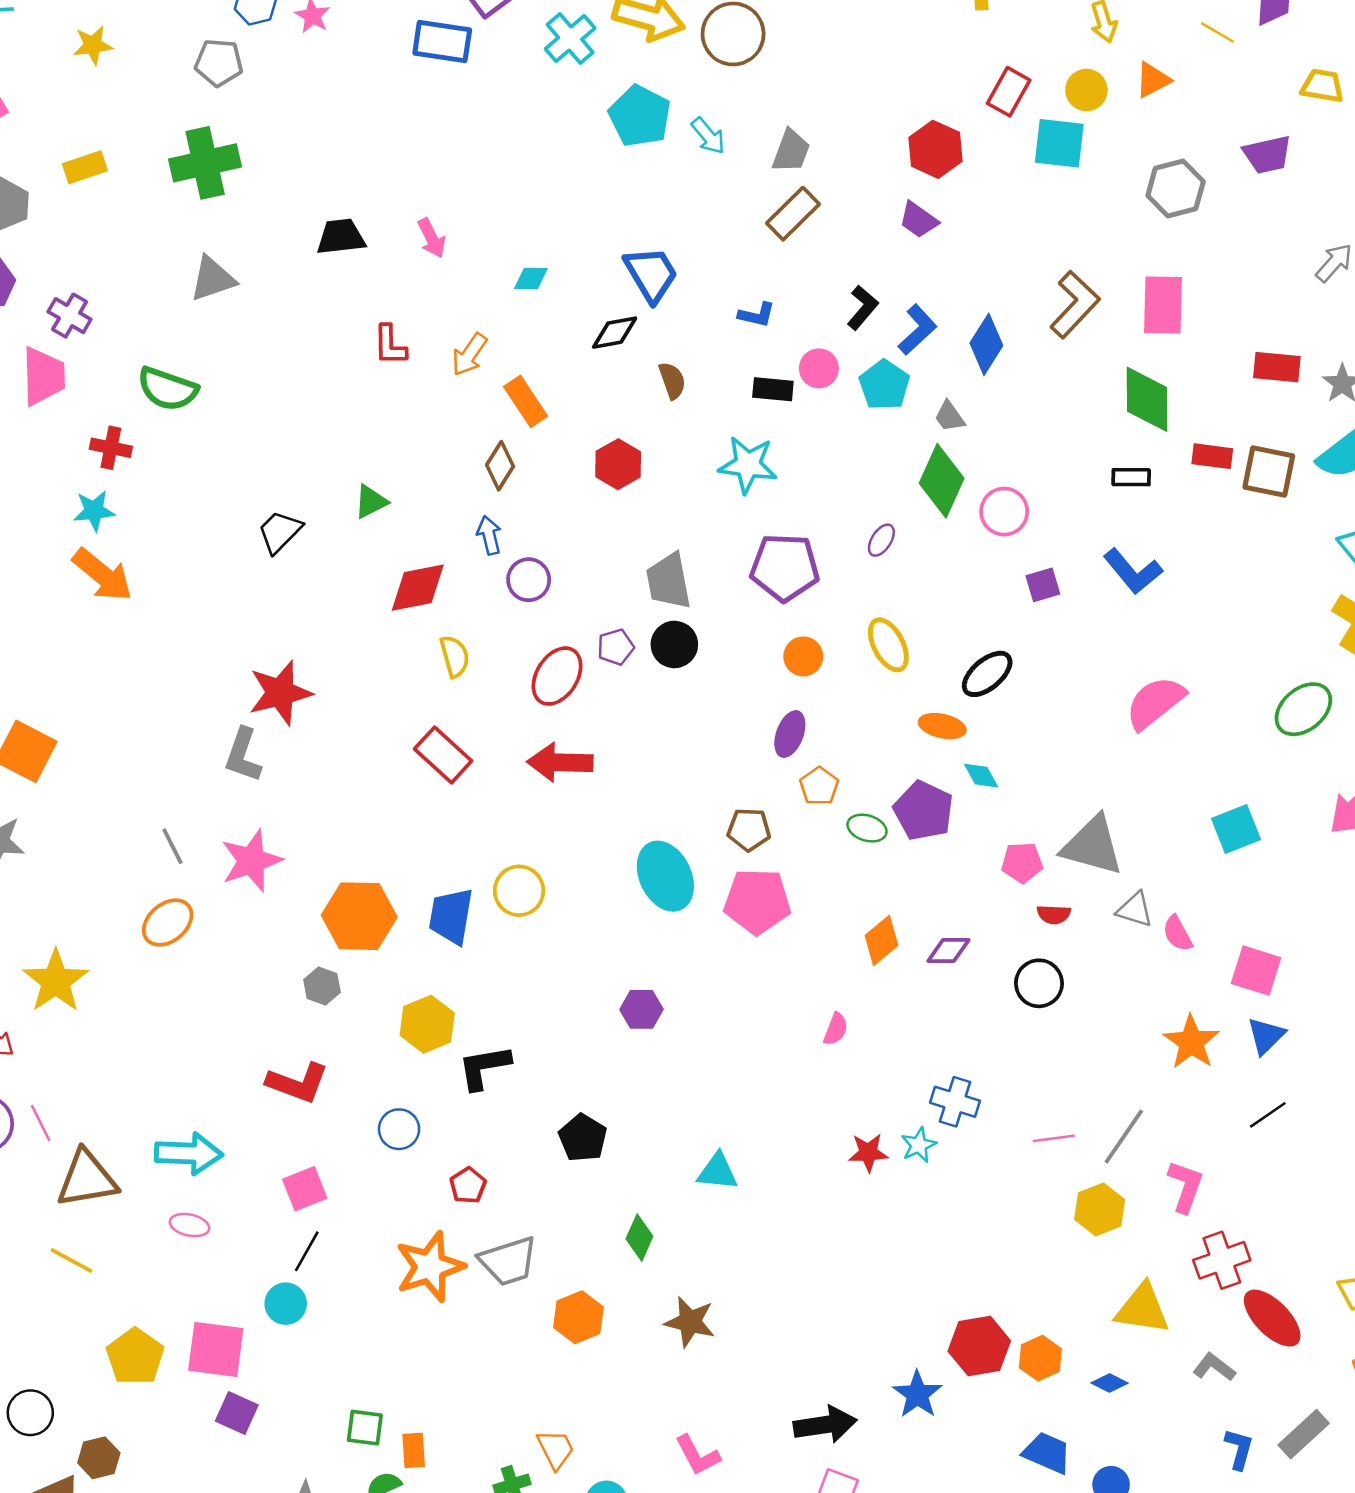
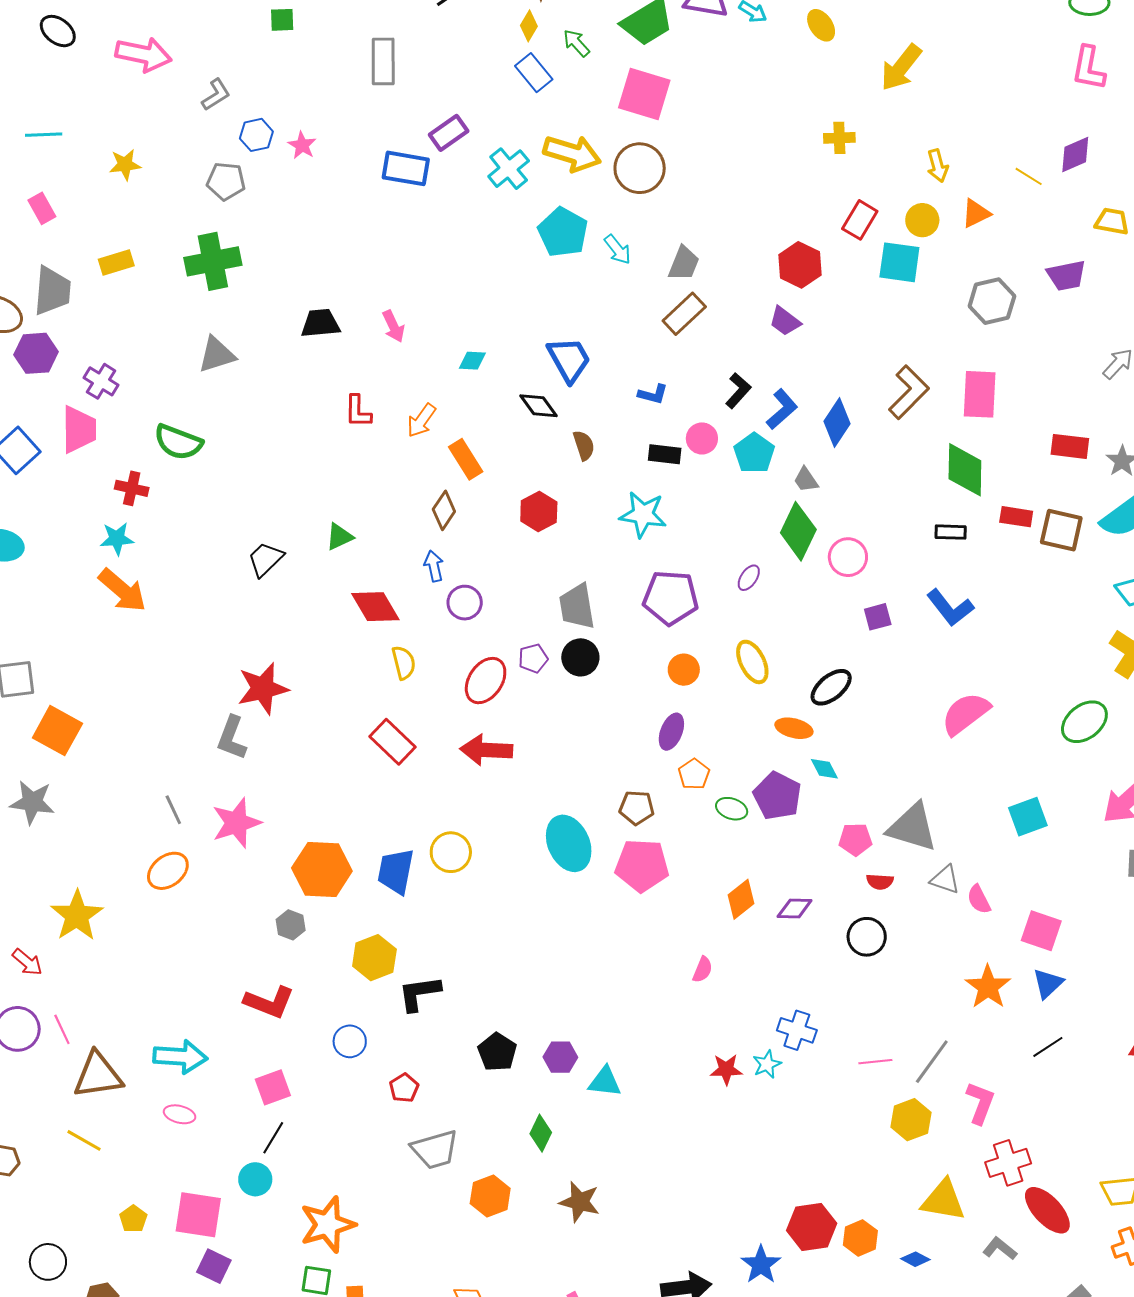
black diamond: (615, 333) -> (539, 406), turned 63
red diamond: (418, 588) -> (375, 607), turned 69
purple hexagon: (641, 1009) -> (560, 1057), moved
orange star: (430, 1267) -> (328, 1225), moved
yellow pentagon: (135, 1357) -> (133, 1219), size x0.6

